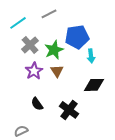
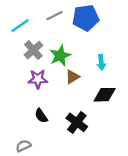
blue pentagon: (77, 37) -> (86, 18), moved
purple star: (34, 71) -> (38, 79), turned 30
brown triangle: (57, 71) -> (72, 77), moved, turned 32

